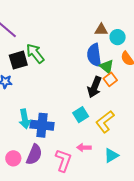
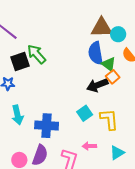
brown triangle: (101, 30) -> (102, 28), size x1.6
black arrow: (94, 87) -> (97, 85), turned 50
cyan arrow: (25, 119) -> (18, 115), moved
yellow L-shape: (105, 122) -> (109, 119), turned 125

